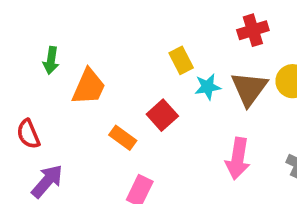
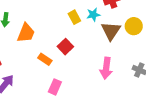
cyan star: (208, 87) -> (93, 15), moved

